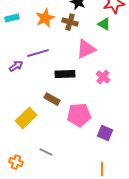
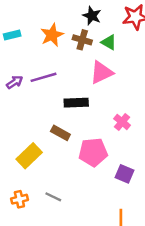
green triangle: (104, 24) -> (109, 42), moved
purple arrow: (16, 66) -> (15, 82), moved
pink cross: (103, 77) -> (122, 122), moved
orange cross: (16, 162) -> (19, 199), moved, turned -32

